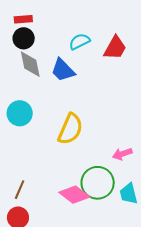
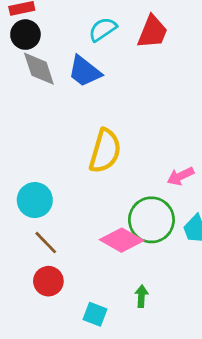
cyan circle: (20, 113) -> (35, 200), moved
brown line: (20, 190) -> (46, 243), turned -60

